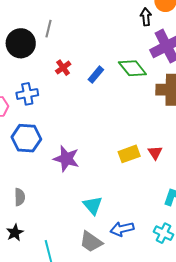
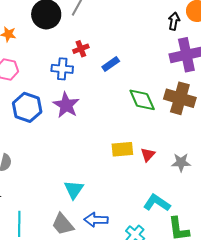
green diamond: (132, 68) -> (142, 100), moved
blue cross: (27, 94) -> (62, 69), moved
purple star: (66, 159) -> (66, 105), moved

